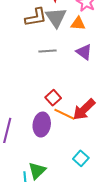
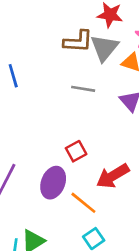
orange line: (65, 114) -> (83, 203), moved

